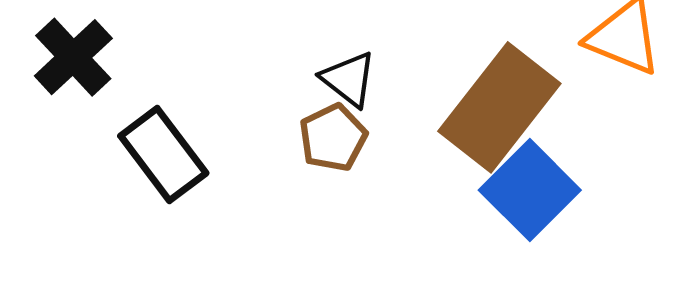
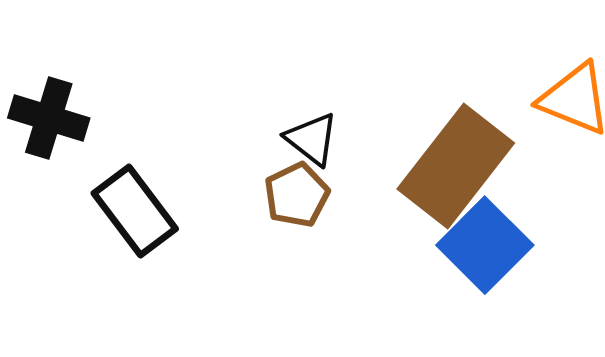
black cross: (73, 57) -> (49, 118), turned -30

